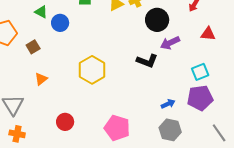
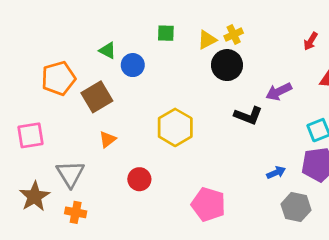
black circle: (157, 20) -> (227, 65), moved
brown square: (33, 47) -> (97, 97), size x1.6
red circle: (65, 122) -> (139, 179), moved
gray hexagon: (170, 130) -> (296, 207), moved

